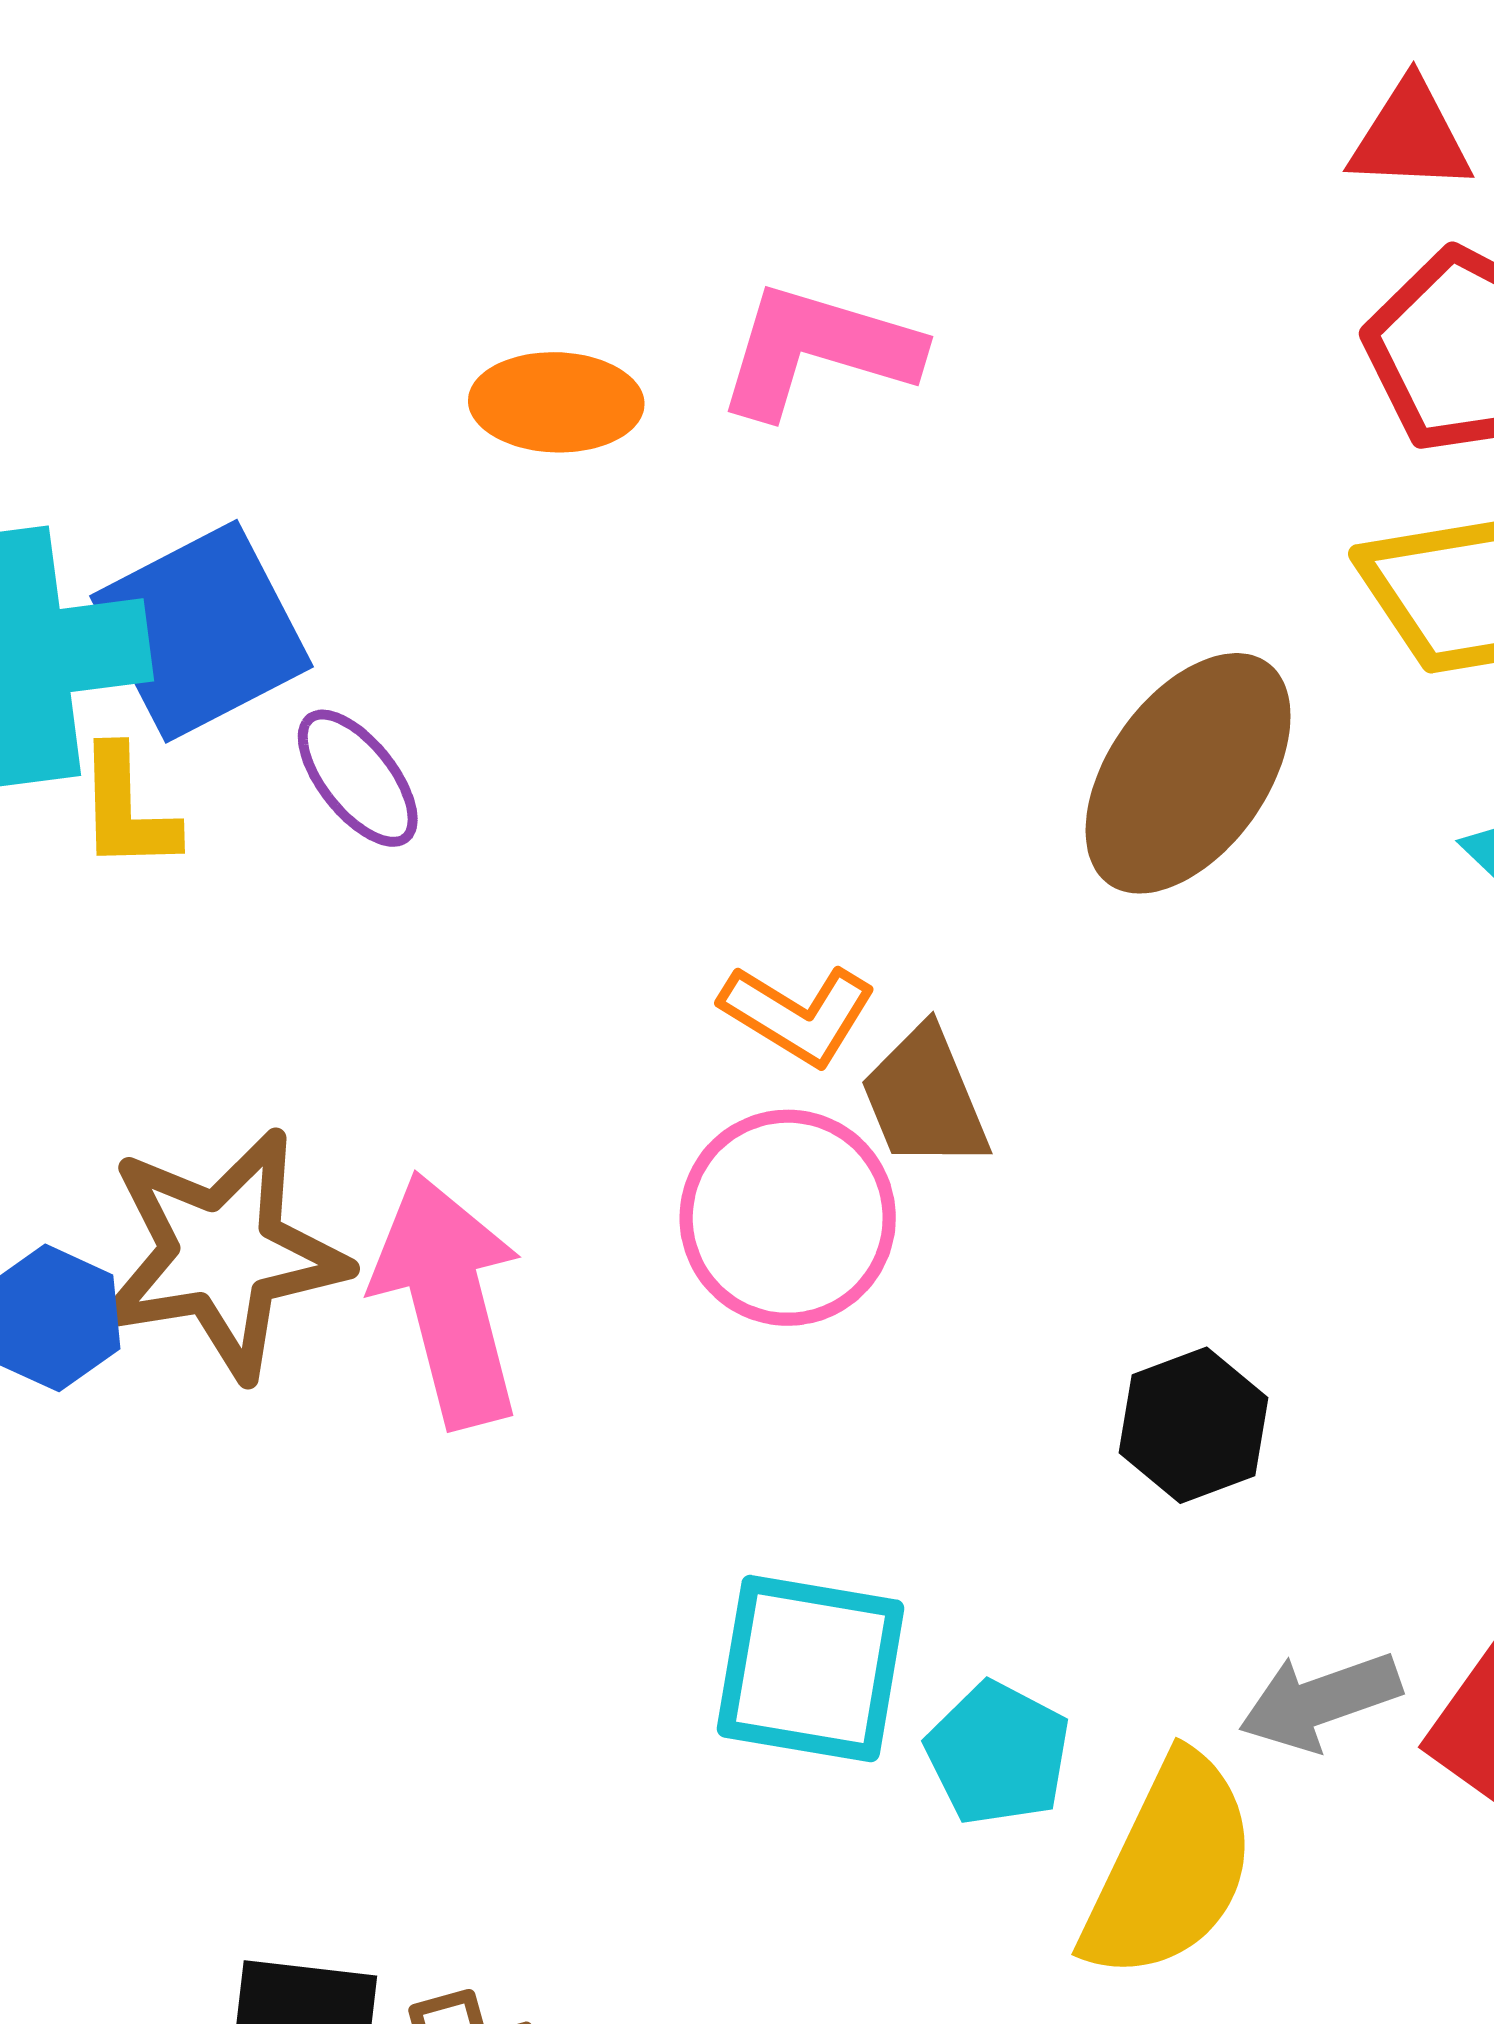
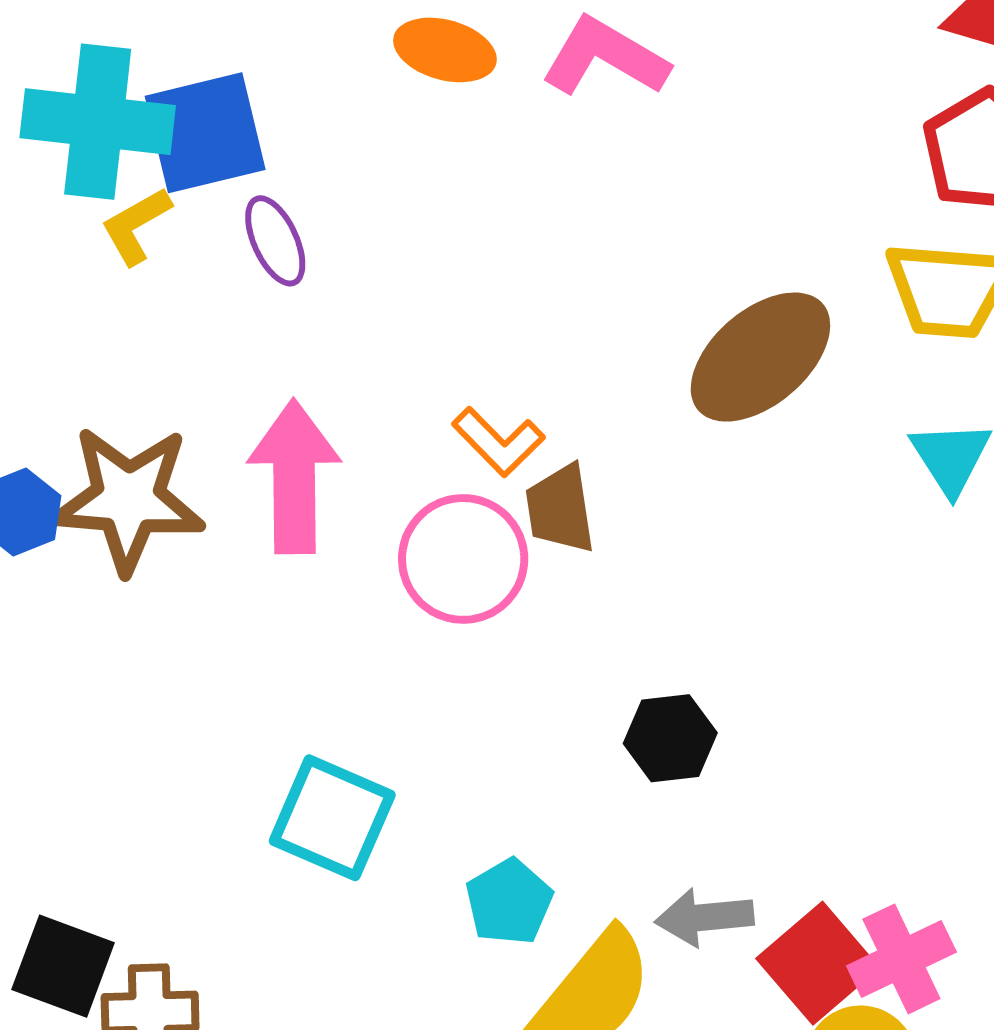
yellow L-shape: (127, 809) -> (136, 226), turned 48
pink arrow: (448, 1300) -> (294, 477), moved
cyan square: (811, 1669) -> (332, 818), moved

